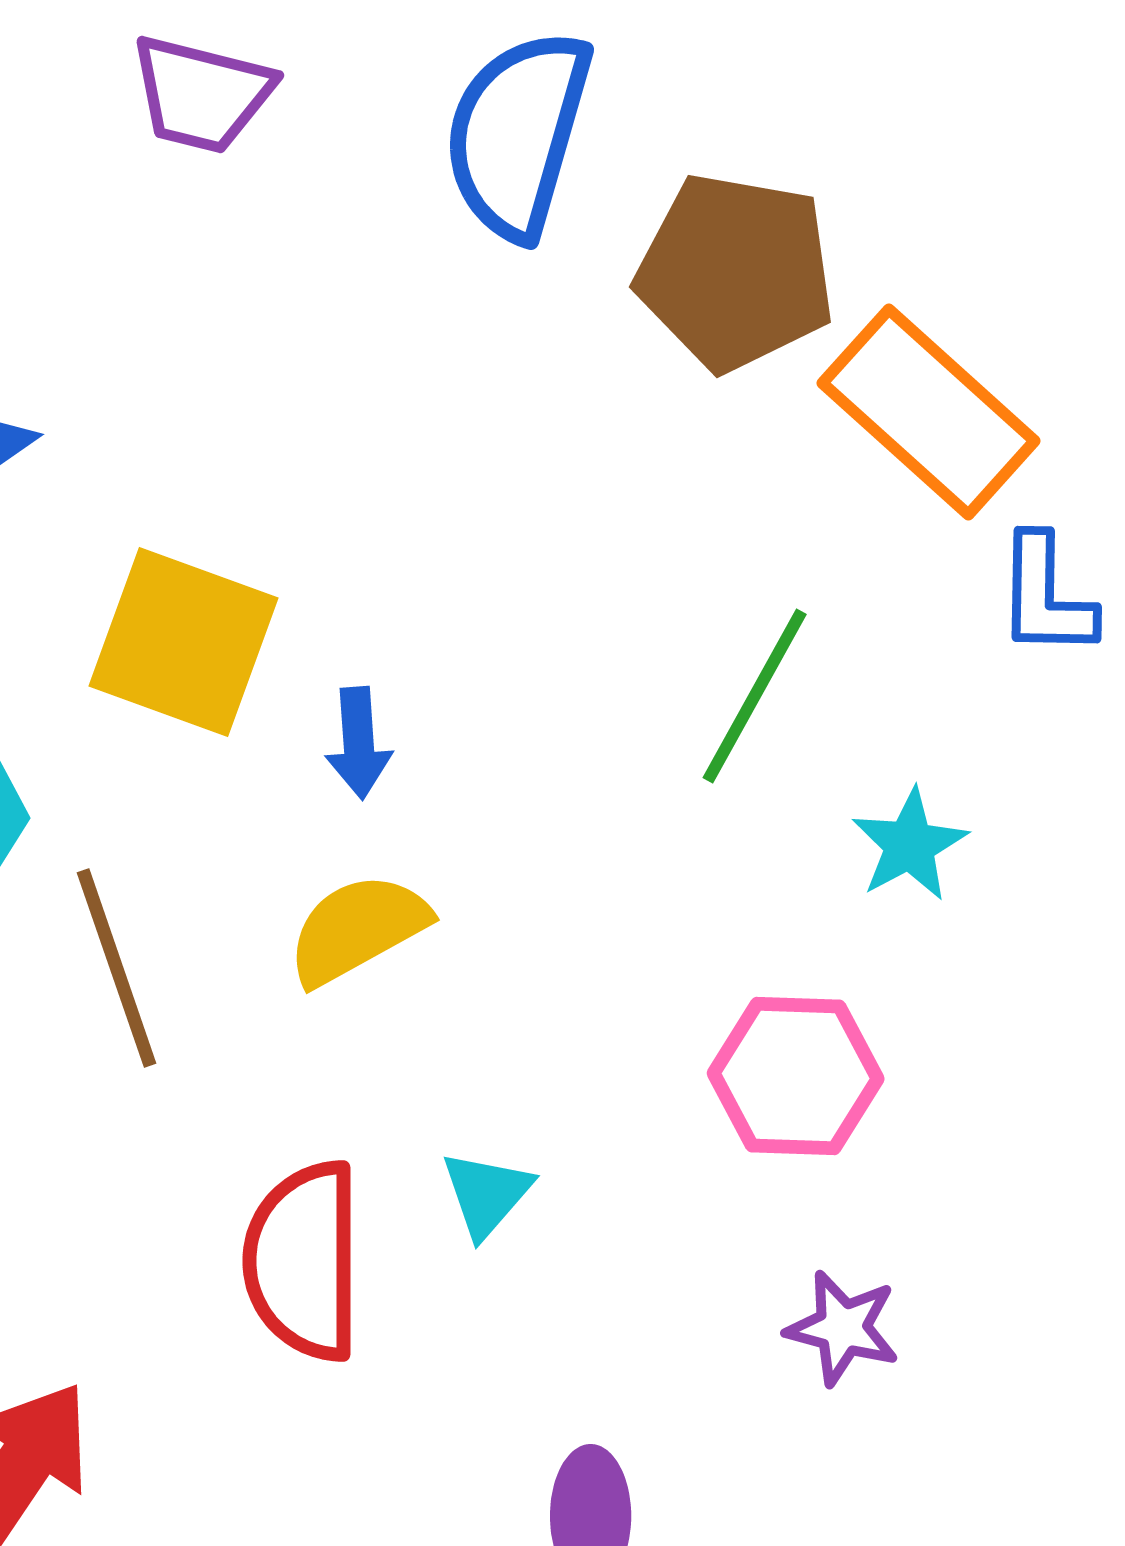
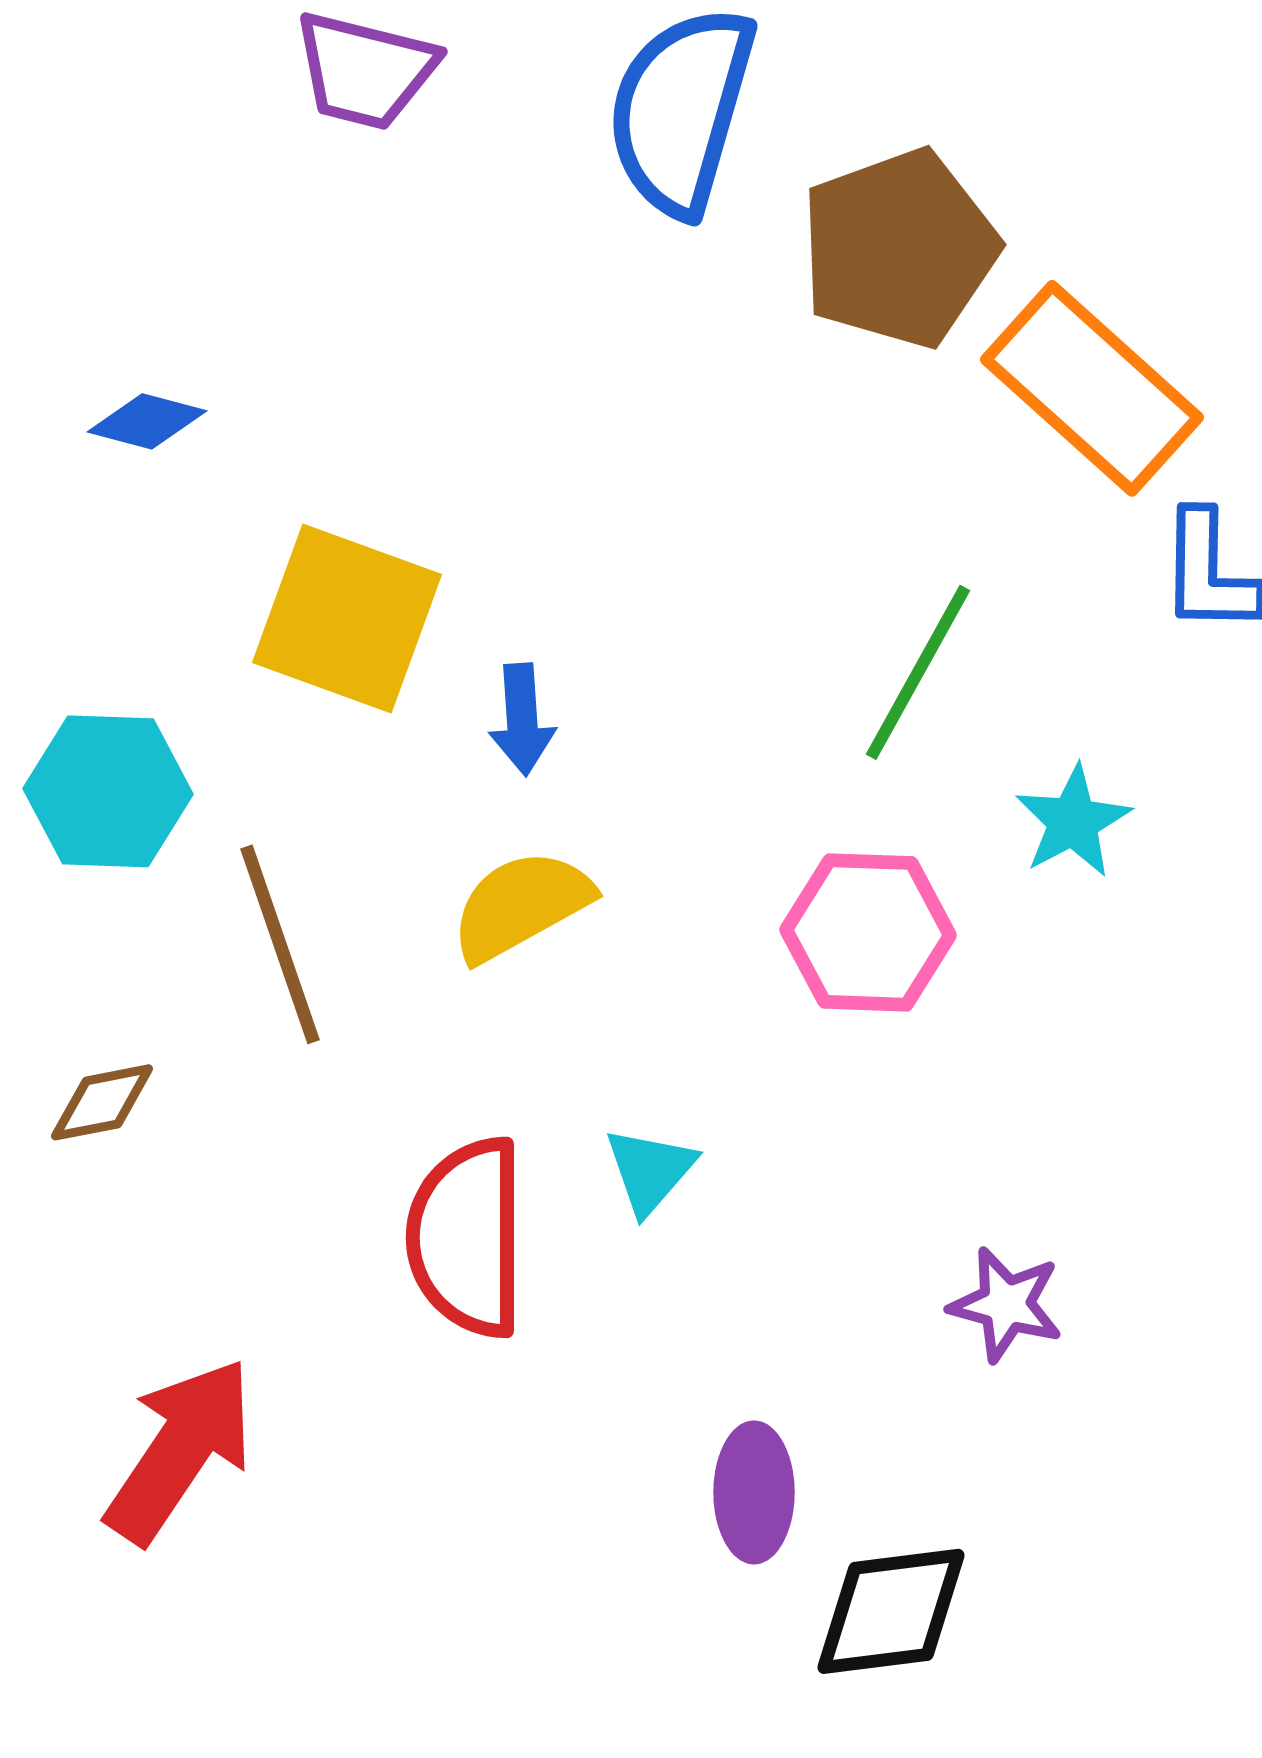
brown pentagon: (736, 272) -> (899, 248), turned -30
pink hexagon: (796, 1076) -> (868, 932), moved

